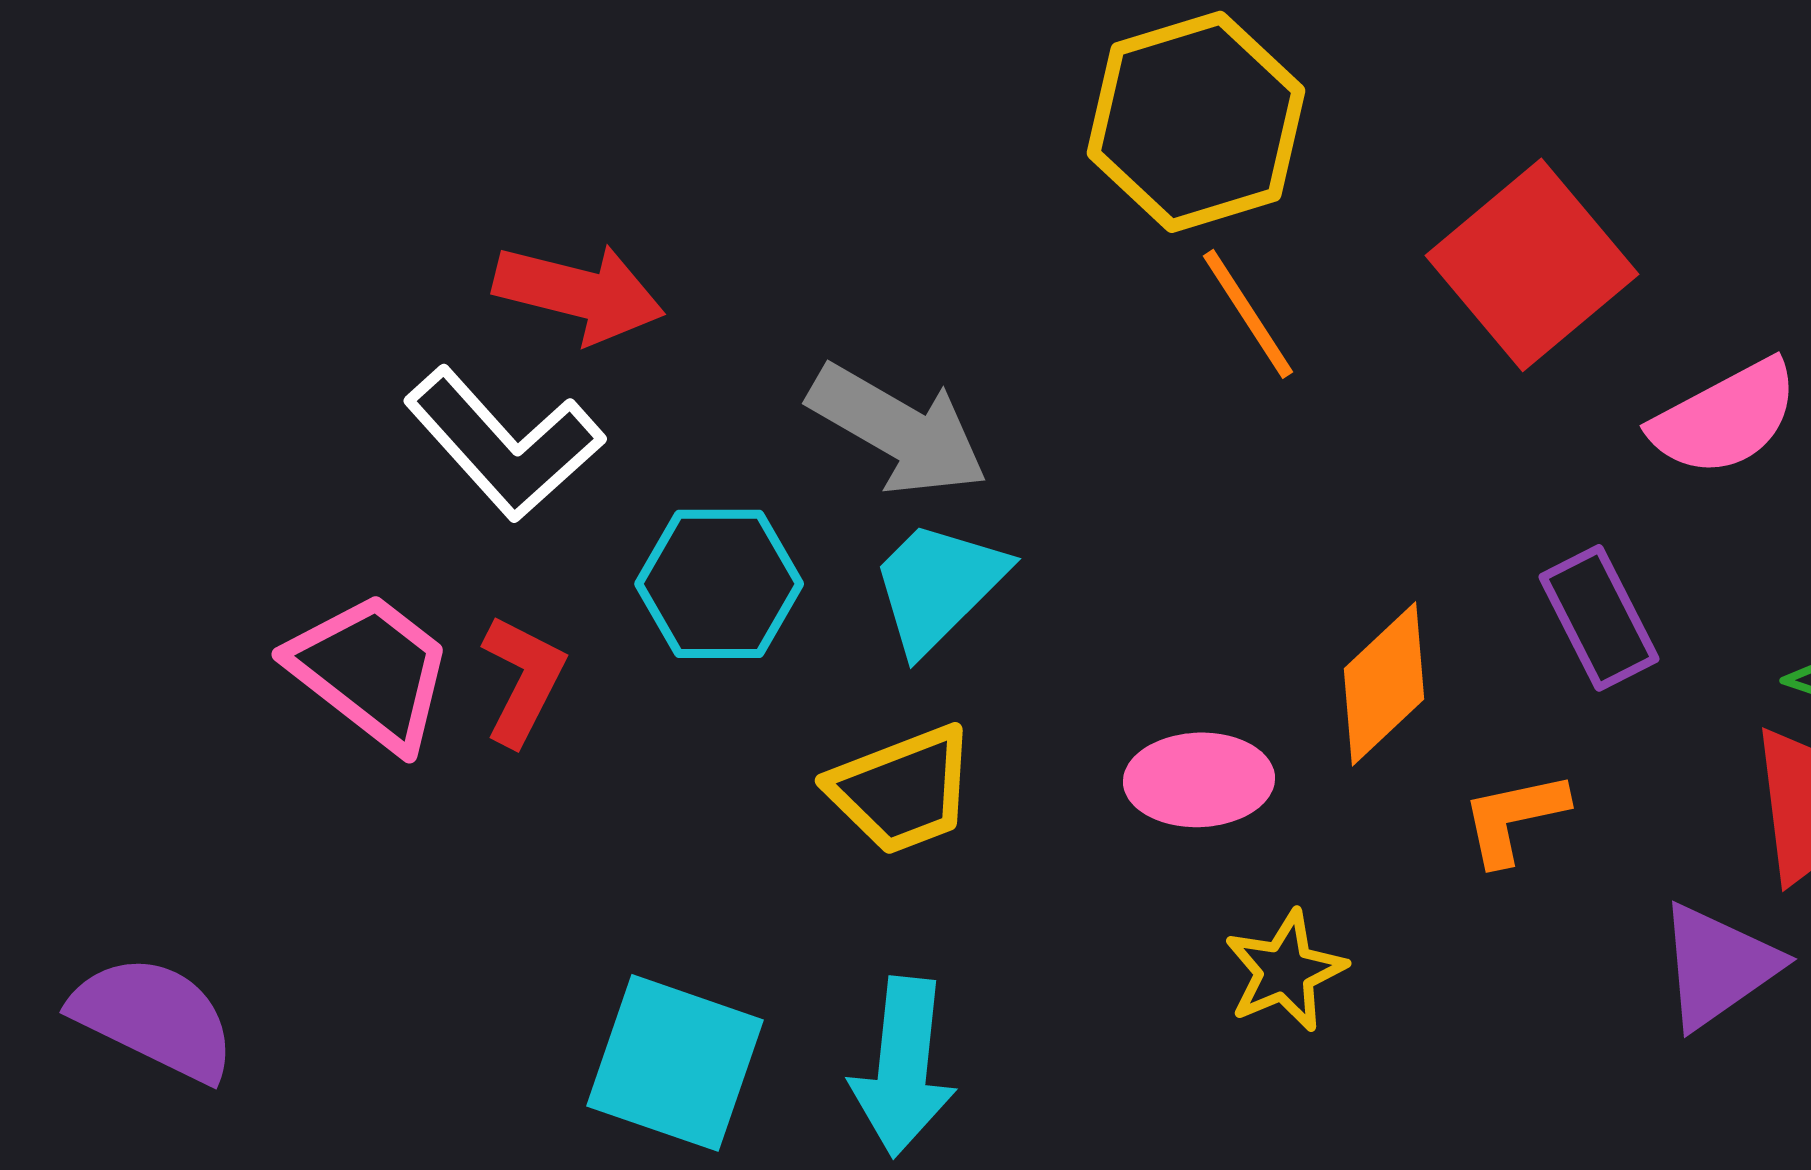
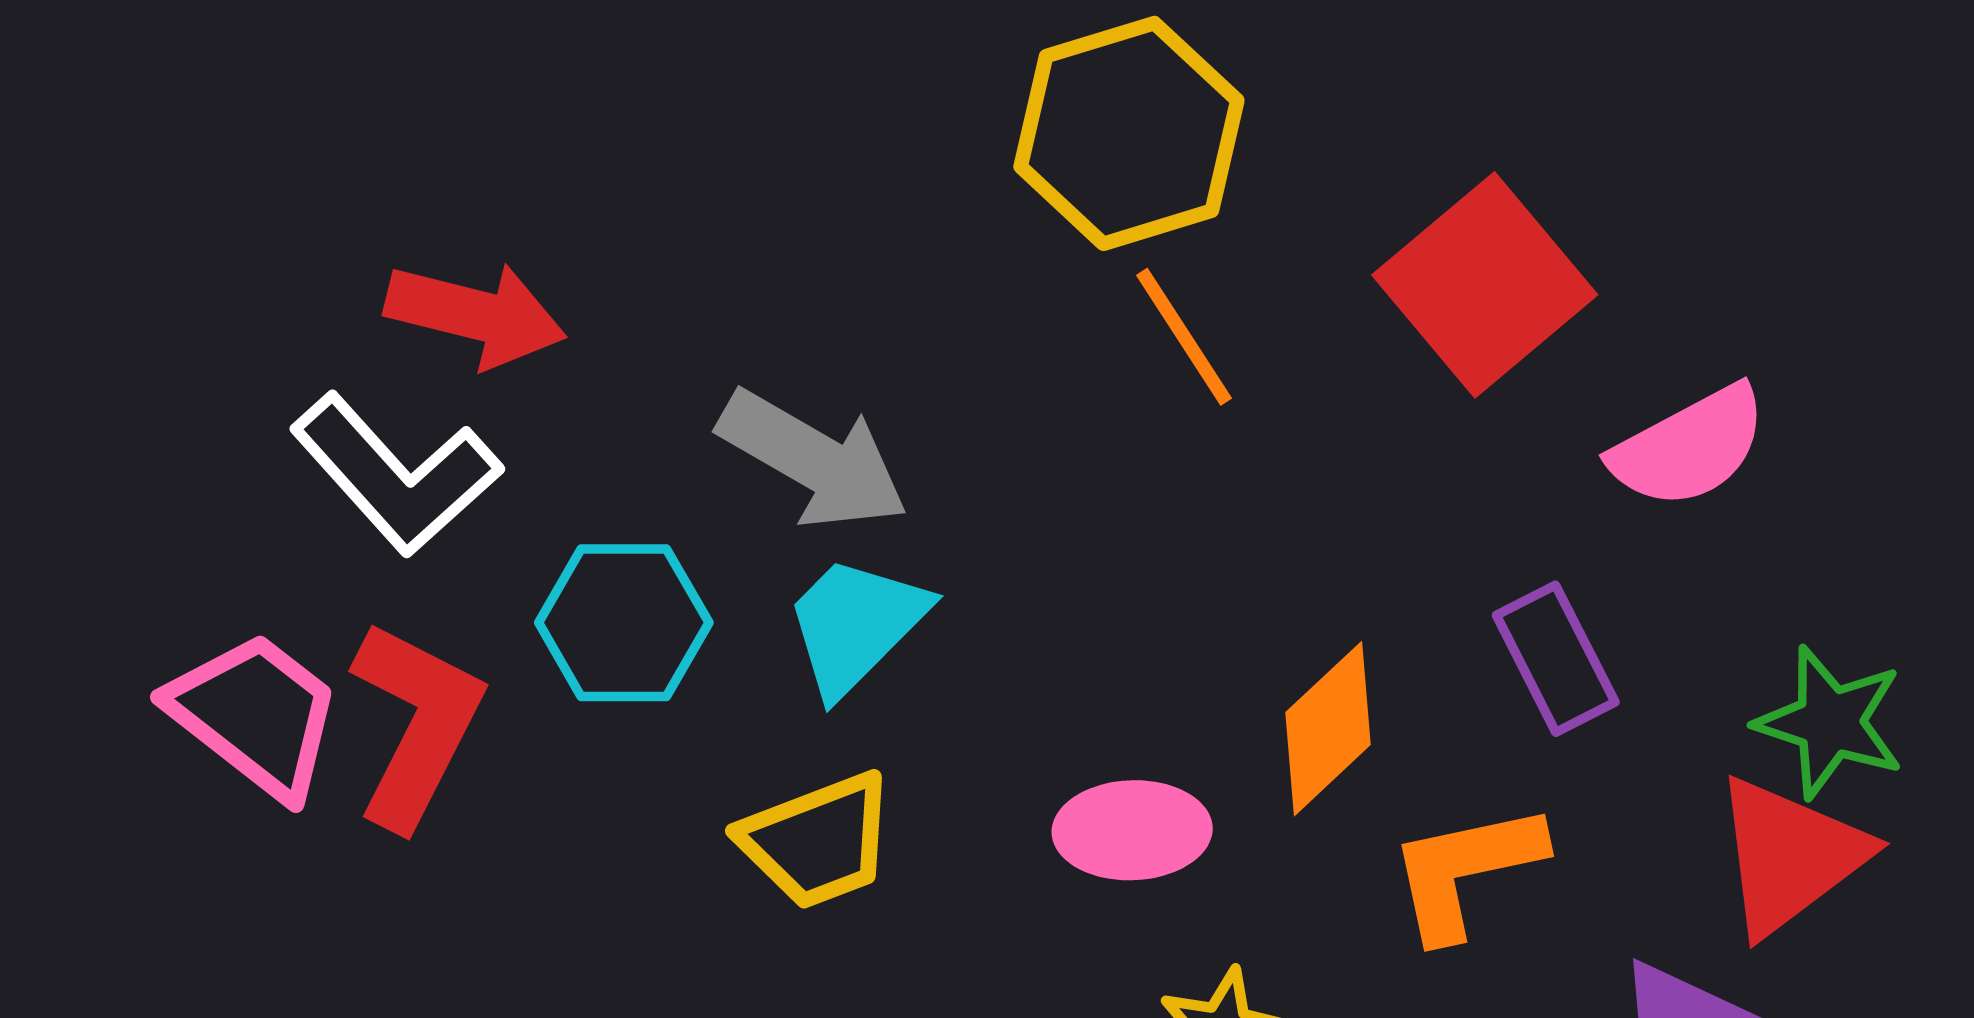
red L-shape: (523, 680) -> (416, 724), size x1.5
orange L-shape: (1514, 818) -> (1466, 871), size x1.4

